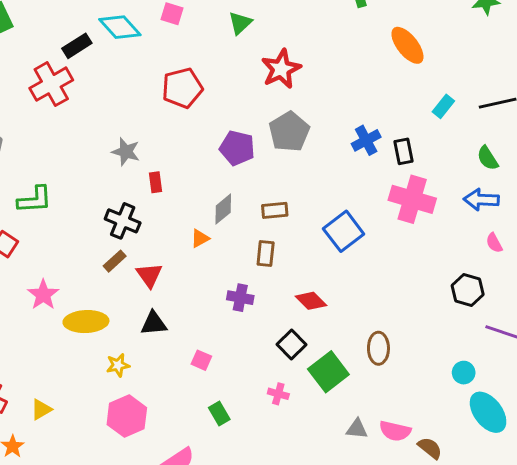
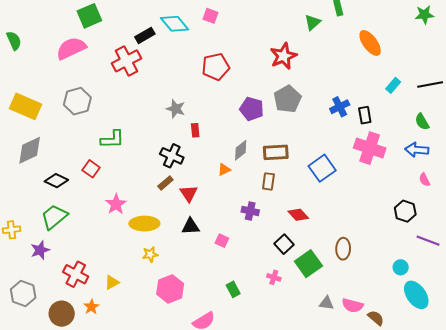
green triangle: (240, 23) -> (313, 22), moved
brown rectangle: (275, 210) -> (276, 152), size x1.4
pink square: (201, 360) -> (222, 241), moved
yellow star: (118, 365) -> (150, 254), moved

